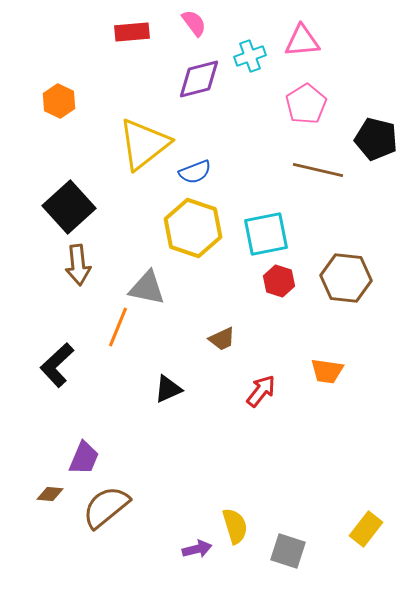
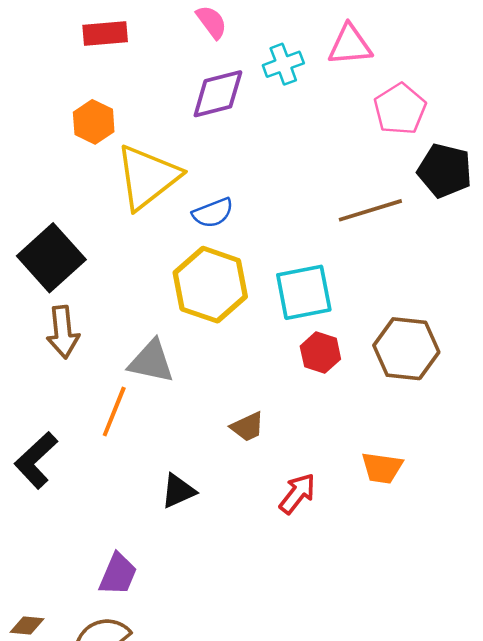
red rectangle: (132, 32) -> (105, 33), moved
orange hexagon: (59, 101) -> (94, 122), moved
pink pentagon: (306, 104) -> (400, 109), moved
brown line: (318, 170) -> (370, 210), turned -30
purple trapezoid: (84, 458) -> (118, 574), moved

